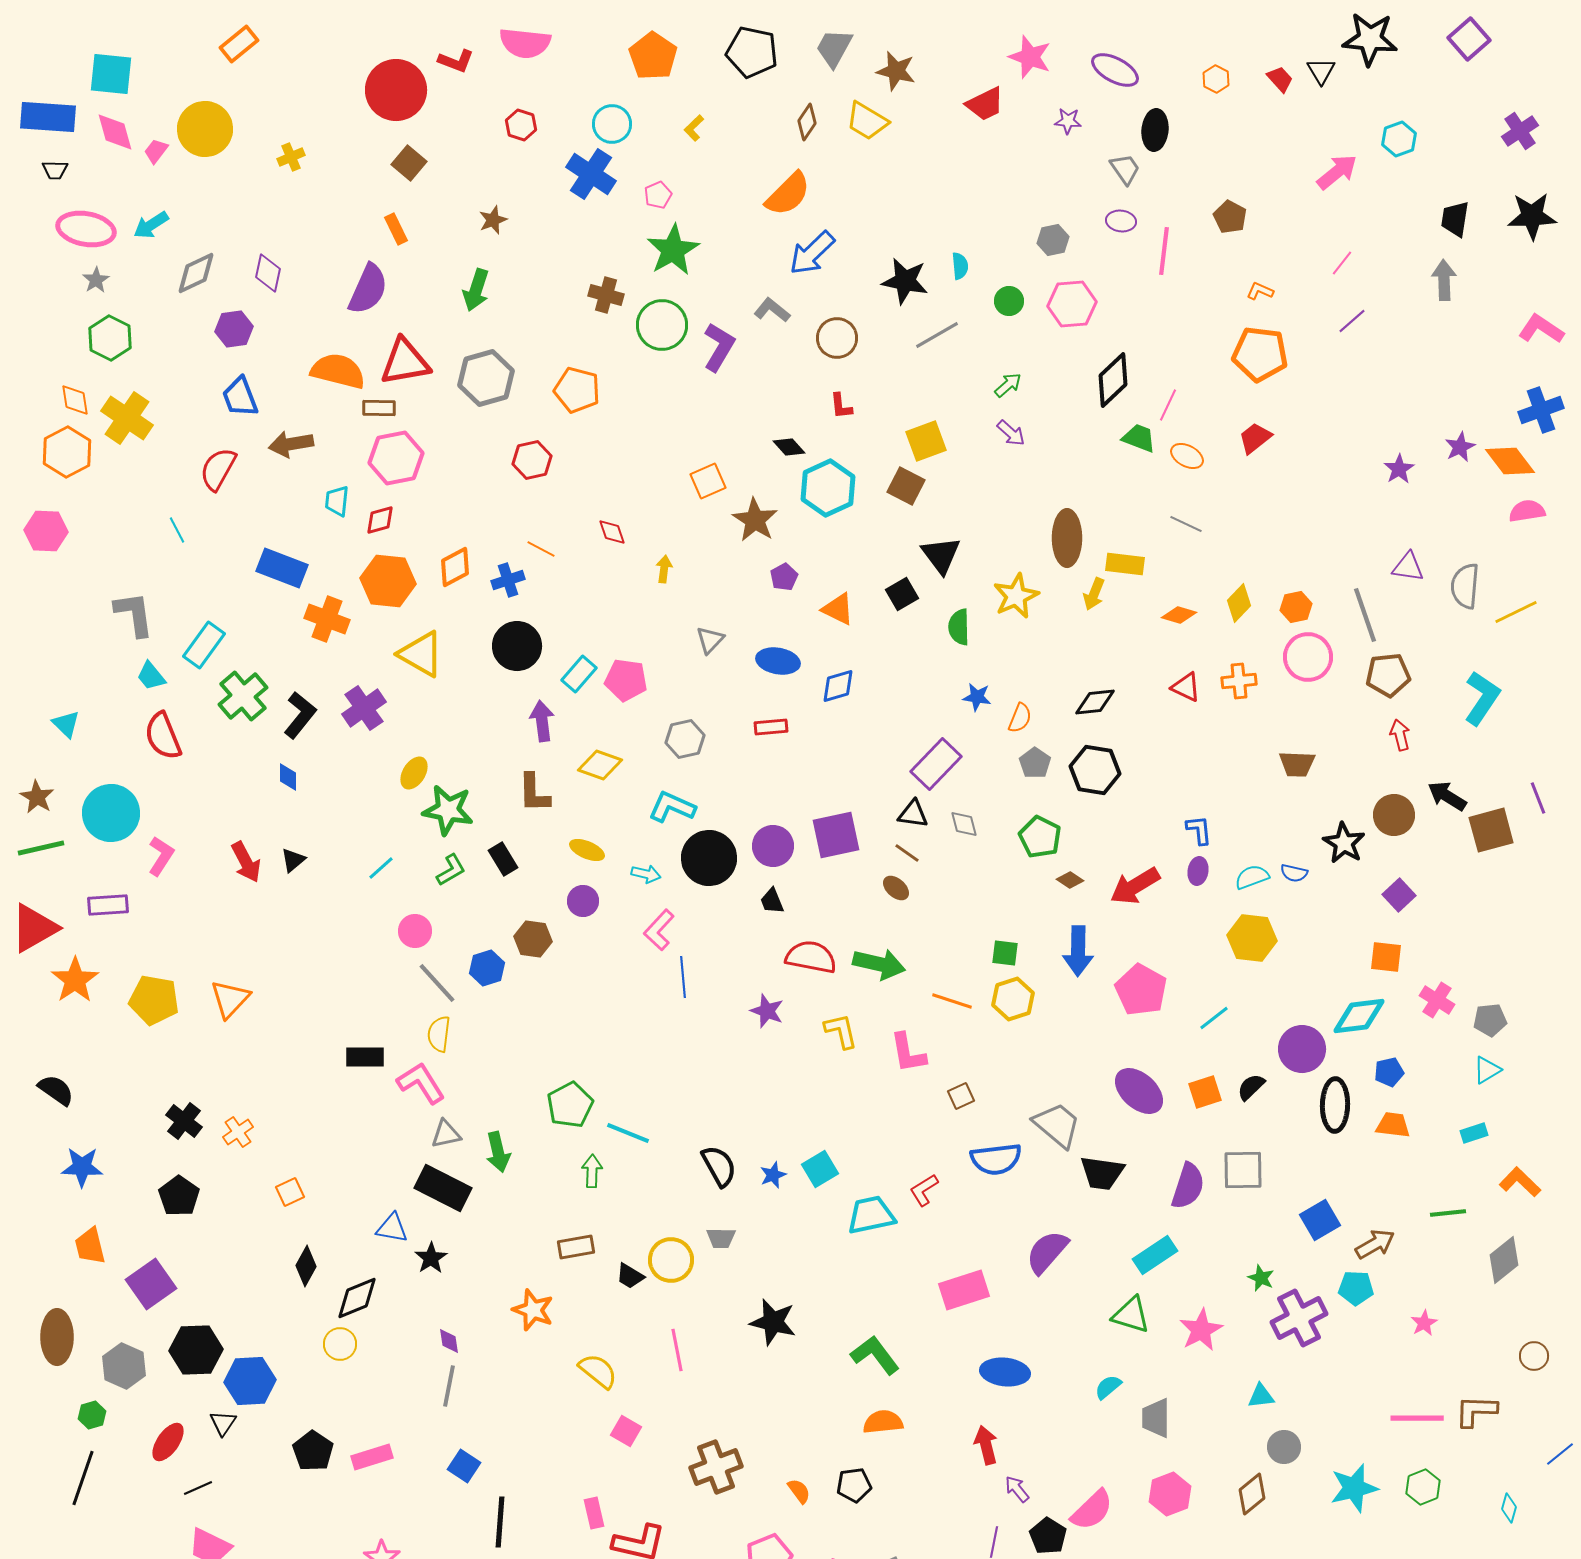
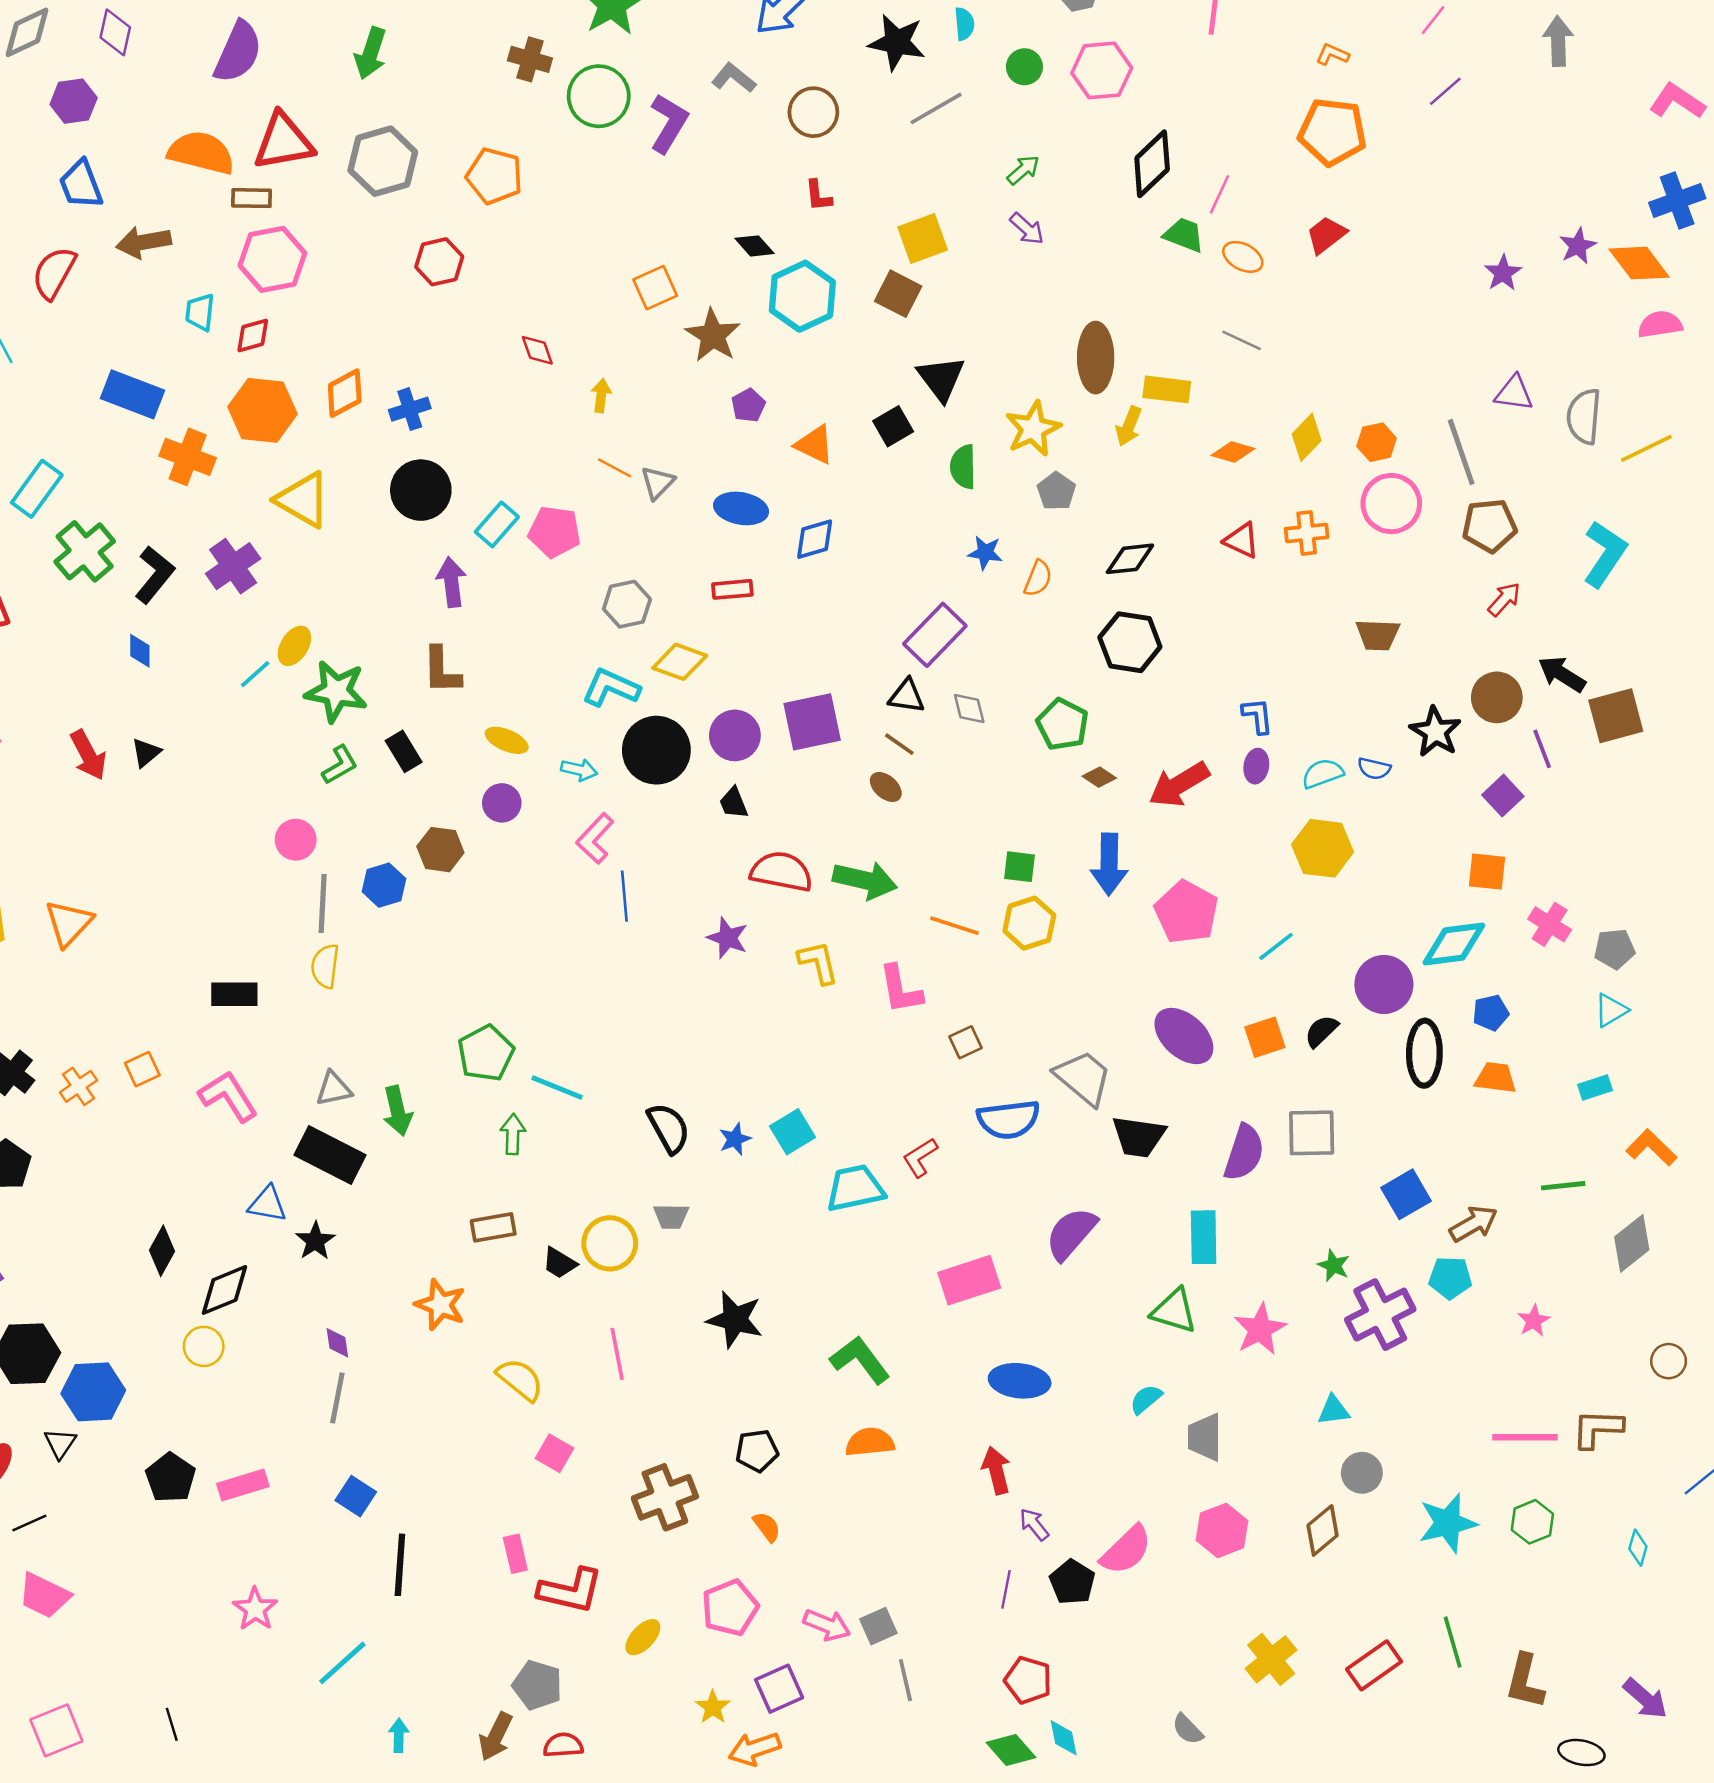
orange line: (541, 549) -> (615, 468), moved
red arrow: (1400, 735) -> (1504, 599), turned 56
gray pentagon: (1035, 763) -> (1056, 491), moved
yellow diamond: (600, 765) -> (680, 662), moved
purple line: (1538, 798) -> (1542, 749), moved
cyan line: (381, 868) -> (255, 674), moved
gray line: (437, 983) -> (323, 904), turned 45
pink L-shape: (421, 1083) -> (228, 1096), moved
orange square: (290, 1192) -> (142, 1069), moved
cyan rectangle: (1155, 1255) -> (1204, 1237), turned -57
black pentagon: (854, 1485) -> (757, 1451), moved

